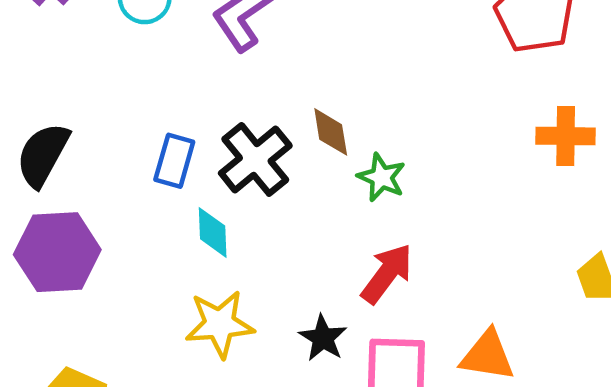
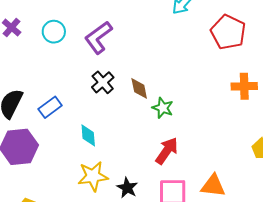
black cross: (255, 159) -> (103, 82), moved, size x0.7
blue rectangle: (174, 161) -> (50, 107), moved, turned 40
black star: (323, 338) -> (127, 188), moved

